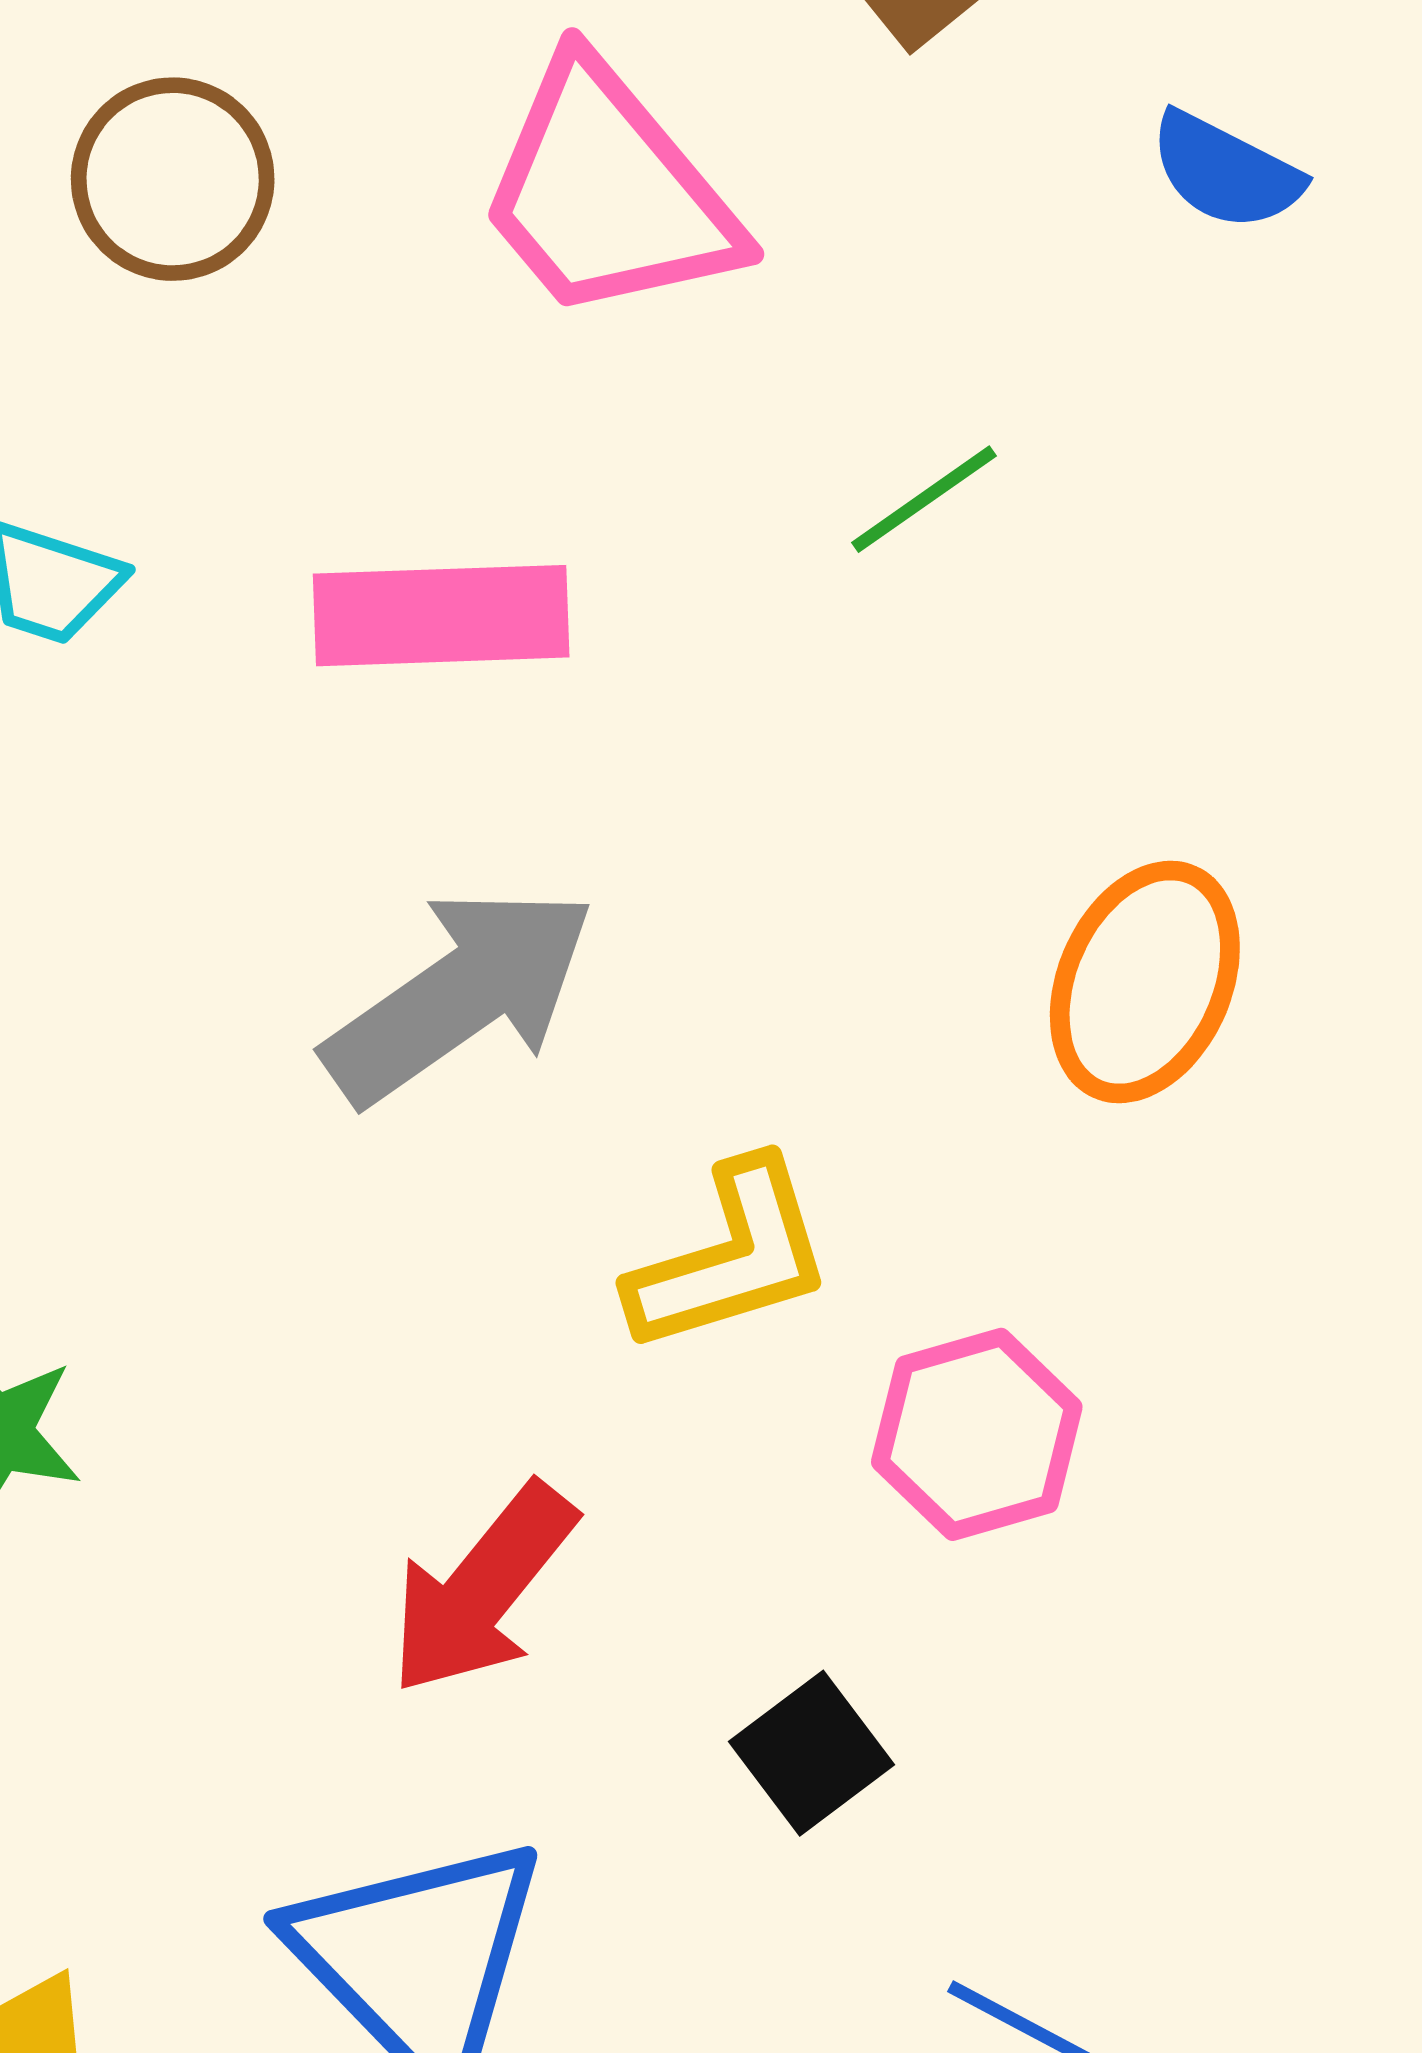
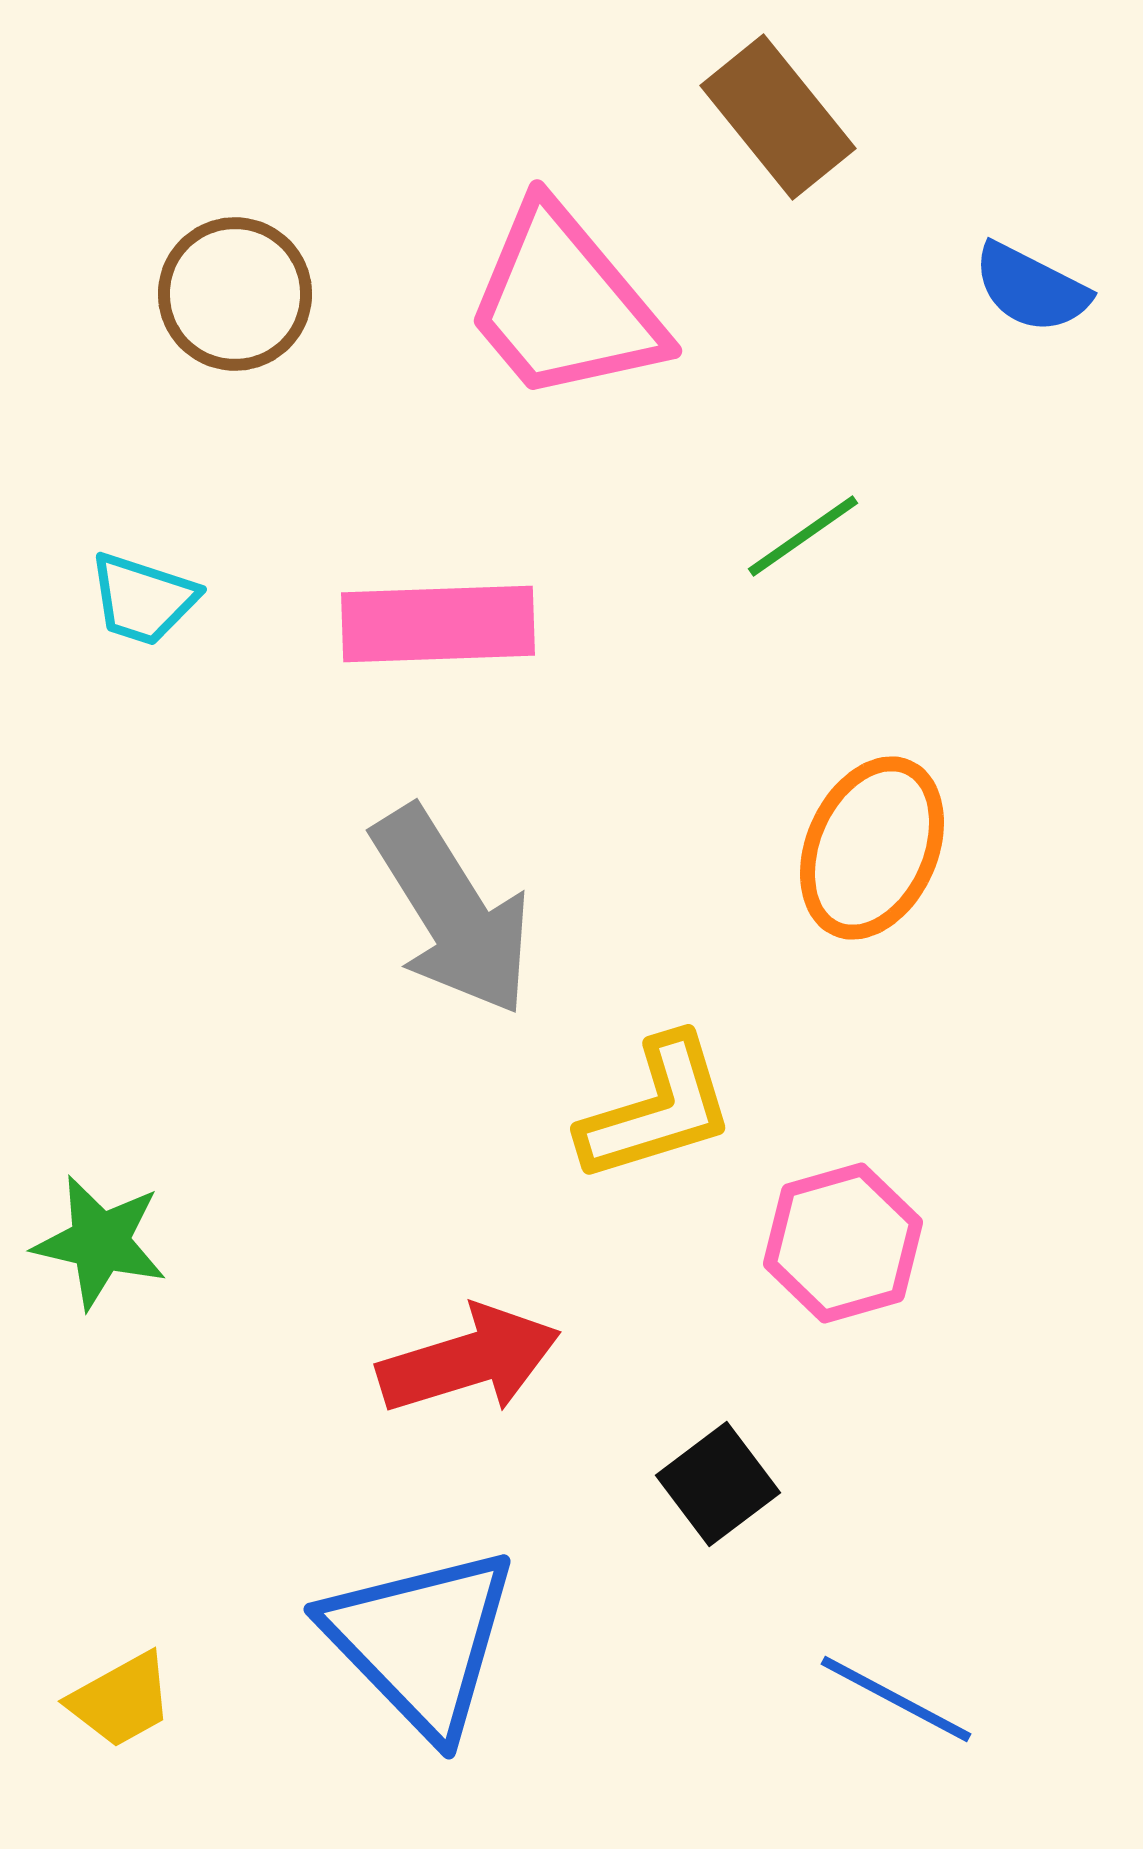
orange ellipse: (1145, 982) -> (872, 848), moved
gray arrow: (460, 995) -> (452, 911), turned 93
red arrow: (482, 1589) -> (469, 1360), turned -146

